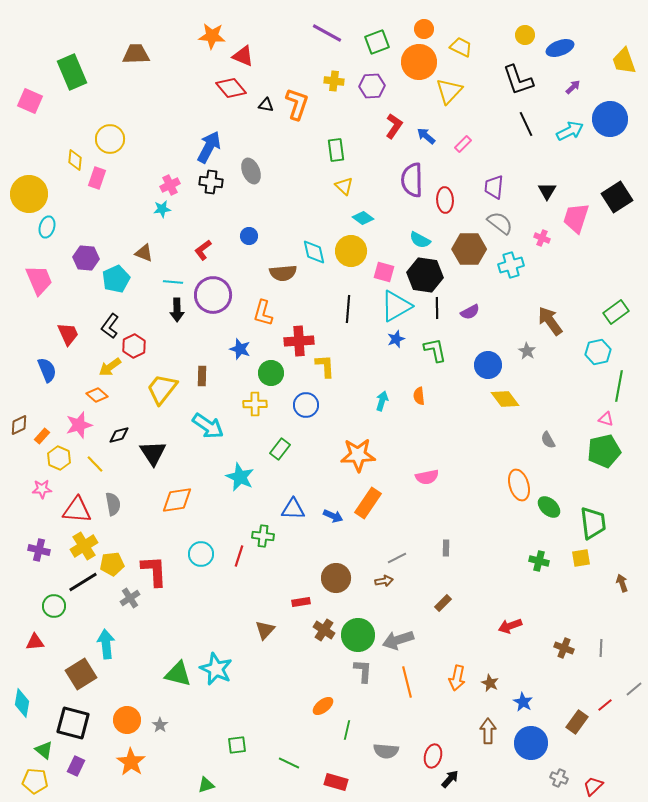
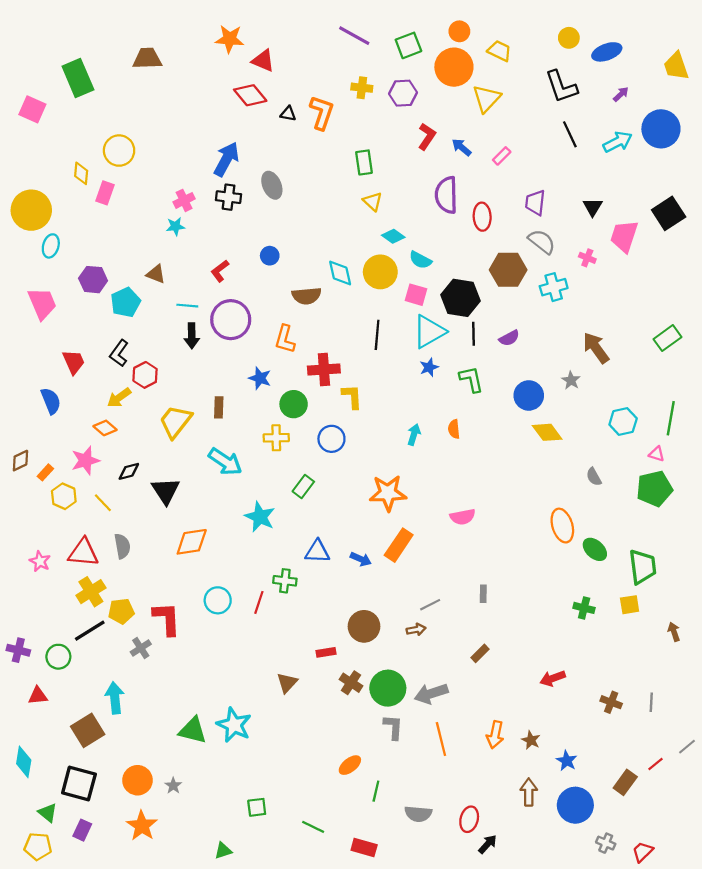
cyan semicircle: (420, 240) -> (420, 260), moved
cyan hexagon: (598, 352) -> (623, 421), moved
pink star: (42, 489) -> (40, 561), moved, turned 30
purple cross: (39, 550) -> (18, 650), moved

